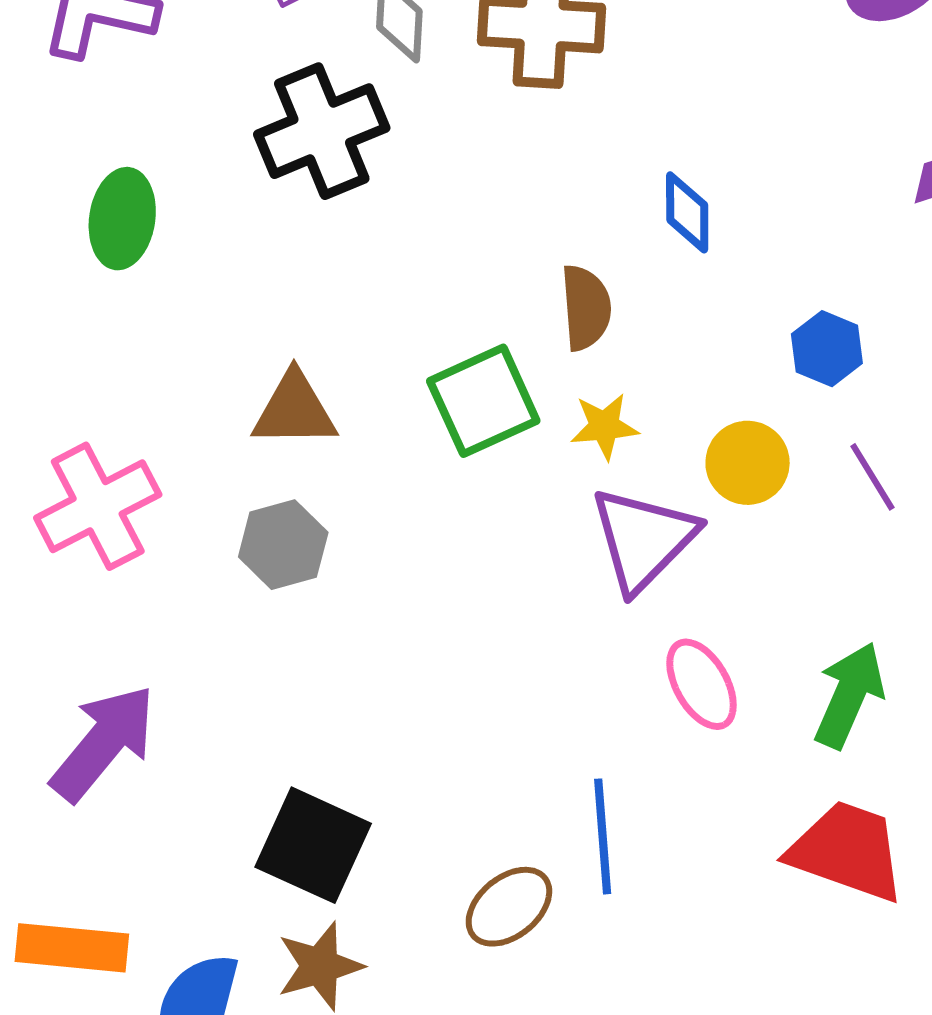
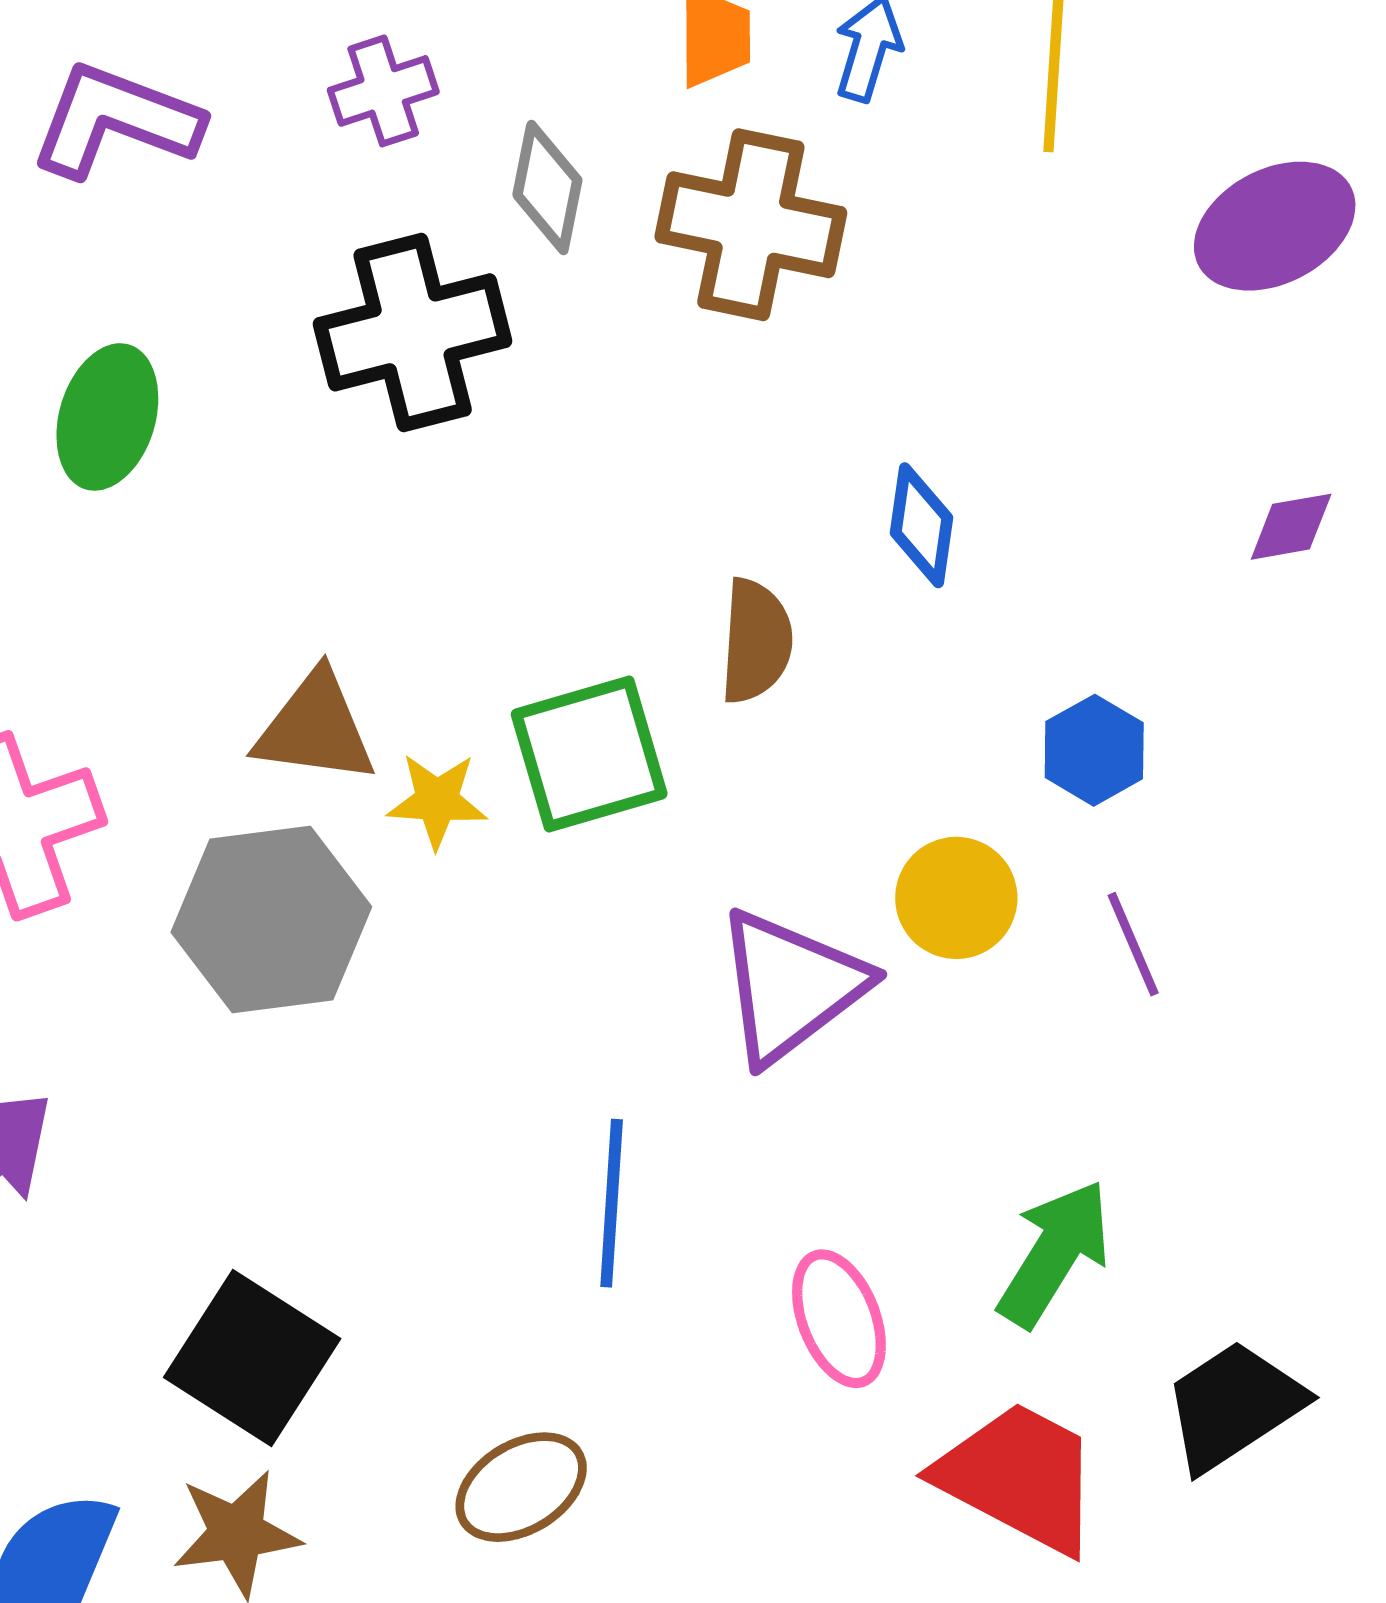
yellow star: (604, 426) -> (437, 801), moved
gray hexagon: (283, 545) -> (271, 919), size x1.5
pink ellipse: (702, 684) -> (839, 1319), moved
blue line: (603, 836) -> (612, 1203), moved

